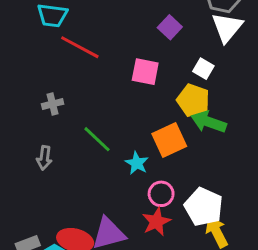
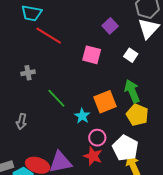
yellow pentagon: (193, 100) -> (137, 115), moved
green arrow: (209, 122) -> (132, 91), turned 45
gray arrow: (44, 158) -> (21, 122), moved
red star: (156, 222) -> (93, 156), turned -30

